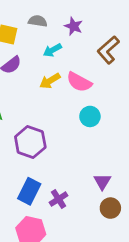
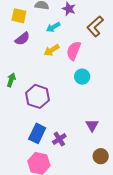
pink semicircle: (79, 82) -> (74, 51), turned 84
brown circle: (110, 208) -> (101, 156), moved

